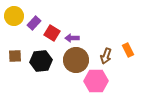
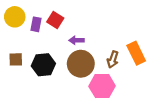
purple rectangle: (34, 23) -> (36, 24), turned -32
red square: (52, 33) -> (55, 20), moved
orange rectangle: (128, 50) -> (136, 53), size x1.5

